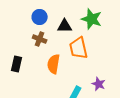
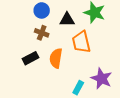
black rectangle: (17, 64) -> (30, 58), moved, turned 49
purple star: (99, 84) -> (102, 79), size x1.5

